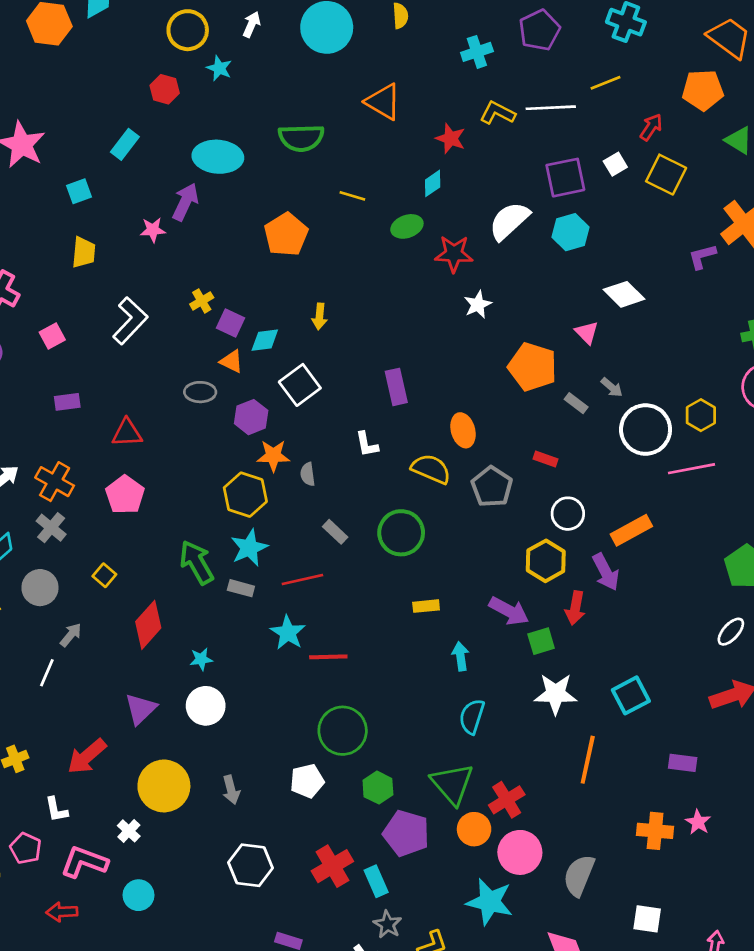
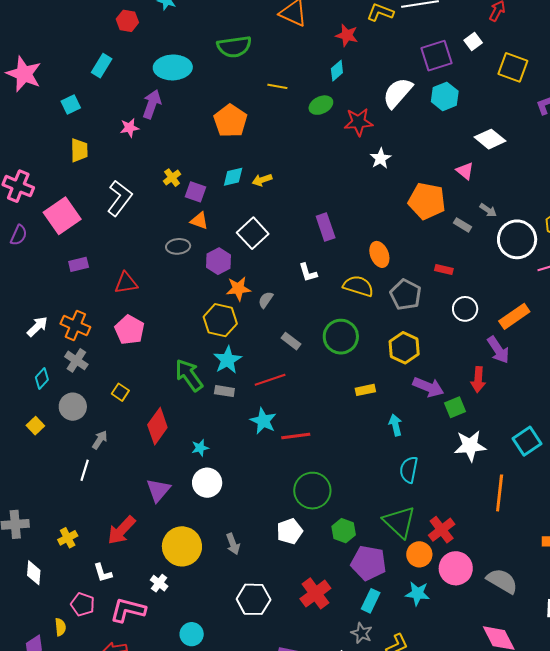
yellow square: (666, 175) -> (513, 67), moved
yellow arrow: (320, 316) -> (262, 180), turned 72
pink square: (52, 336) -> (62, 216), size x1.8
cyan diamond: (265, 340) -> (233, 177), moved
gray semicircle: (308, 474) -> (266, 300), turned 48
yellow hexagon: (546, 561) -> (404, 348), moved
gray semicircle: (579, 875) -> (502, 581), turned 104
cyan rectangle: (376, 881) -> (371, 601), moved, turned 55
cyan circle: (139, 895) -> (192, 634), moved
cyan star: (490, 902) -> (417, 593), moved, size x0.7

